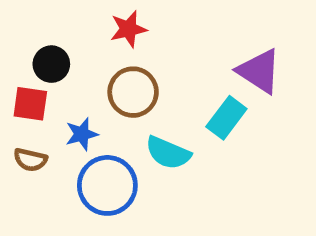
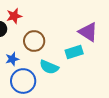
red star: (128, 29) -> (14, 16), moved
cyan rectangle: (226, 118) -> (74, 52), turned 36

